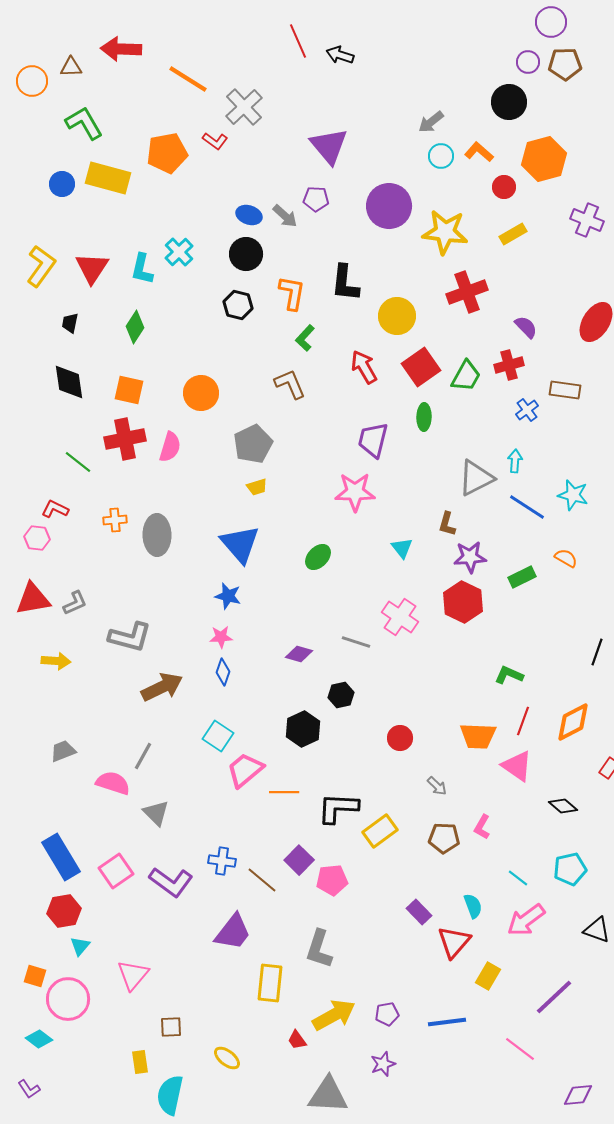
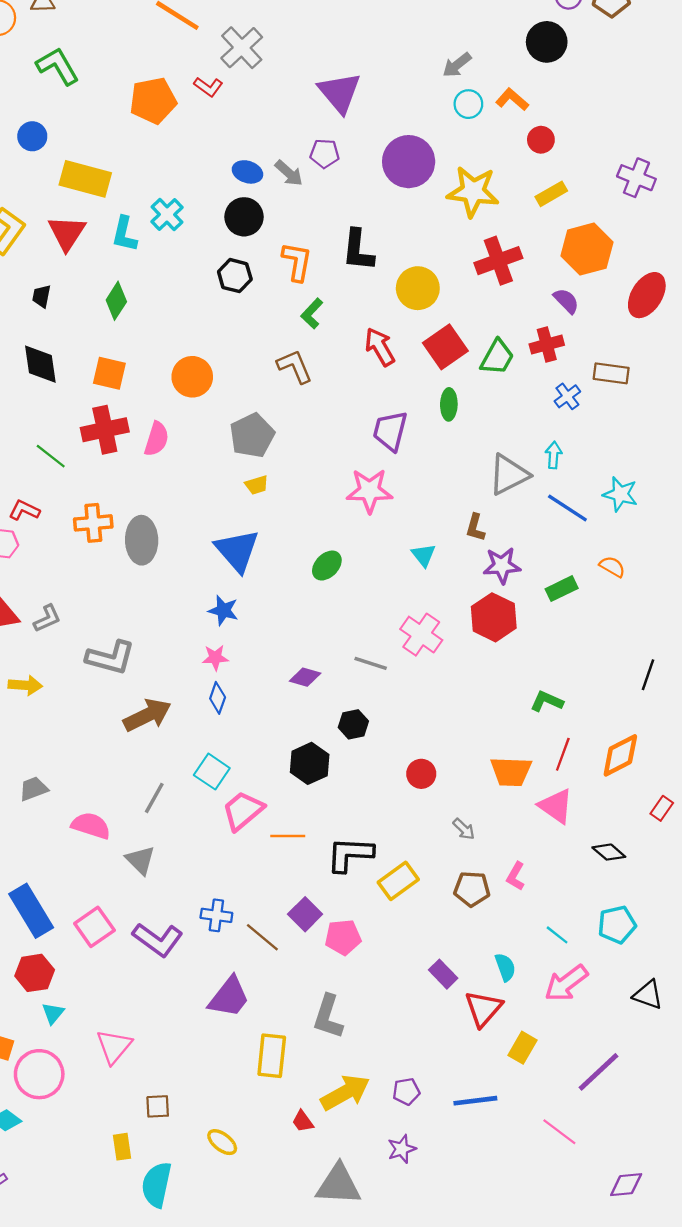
orange hexagon: (544, 159) -> (587, 249), moved
yellow rectangle: (108, 178) -> (85, 179), moved
orange cross: (115, 520) -> (93, 523), size x1.4
gray line: (143, 756) -> (154, 798), moved

